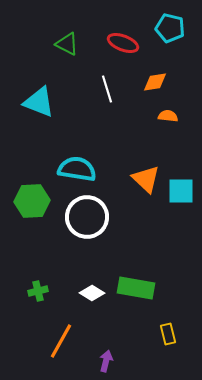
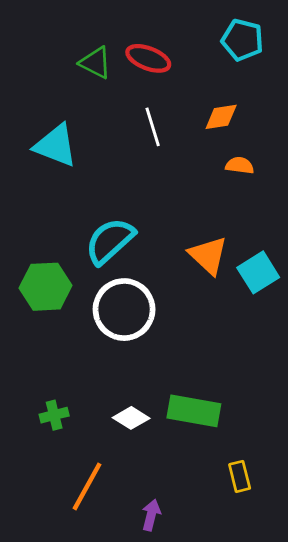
red ellipse: (123, 43) -> (148, 58), moved
cyan semicircle: (77, 169) -> (110, 241), turned -51
cyan square: (181, 191) -> (258, 272), turned -32

